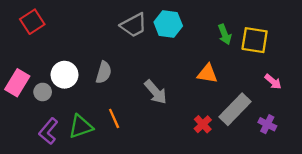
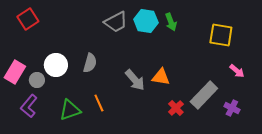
green arrow: (225, 34) -> (171, 22), moved
orange triangle: (207, 74) -> (161, 77), moved
purple L-shape: (48, 131) -> (29, 106), moved

